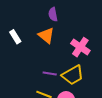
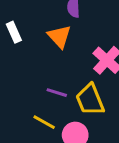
yellow trapezoid: (73, 75) -> (90, 100), turned 90

